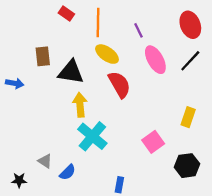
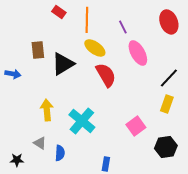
black line: (190, 61) -> (169, 78), moved
black triangle: (71, 72) -> (63, 64), turned -40
yellow arrow: (80, 105) -> (47, 110), moved
blue semicircle: (68, 172) -> (60, 153), turned -42

